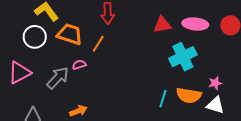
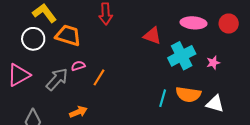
red triangle: (162, 25) -> (152, 36), moved, turned 30
orange line: (98, 44) -> (99, 77), moved
pink star: (215, 83) -> (213, 63), moved

